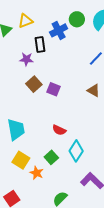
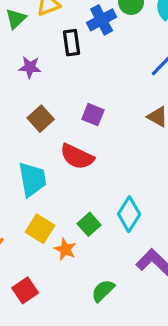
purple star: (26, 59) -> (30, 67), moved
brown square: (34, 84) -> (41, 119), moved
red semicircle: (59, 130) -> (77, 157), moved, size x1.5

